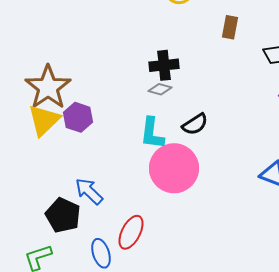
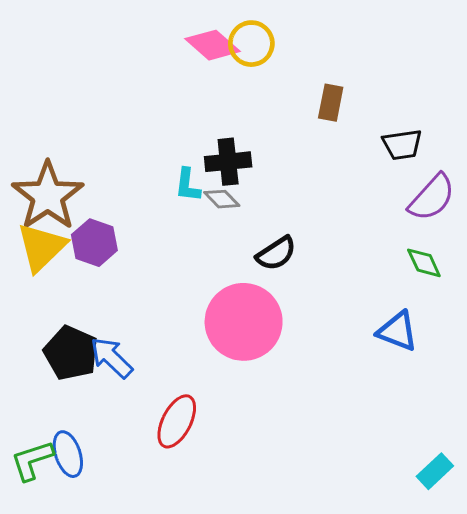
gray diamond: (160, 89) -> (222, 199), turned 30
cyan L-shape: (152, 133) -> (188, 185), moved, size x0.7
black pentagon: (63, 215) -> (71, 353), moved
blue ellipse: (101, 253) -> (68, 454), moved

